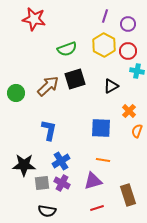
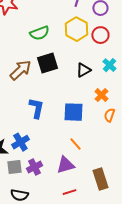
cyan cross: (137, 71) -> (109, 65), moved, turned 32
blue L-shape: (49, 130) -> (36, 108), moved
orange line: (103, 160) -> (75, 144), turned 40
blue cross: (61, 161) -> (20, 142), moved
purple cross: (62, 183) -> (34, 167), turned 35

